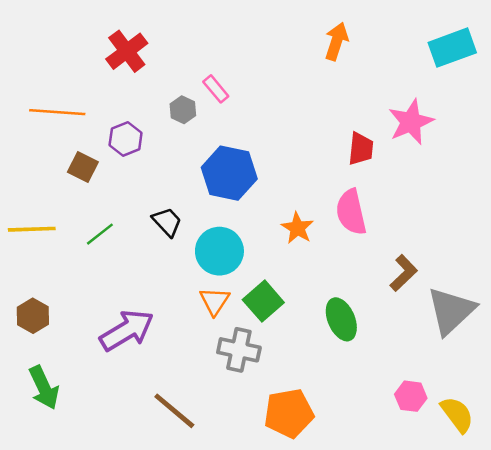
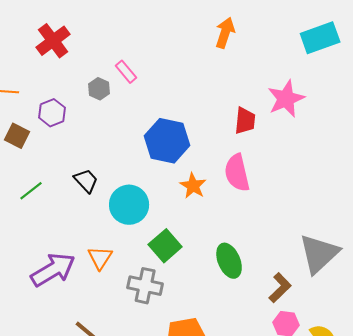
blue hexagon: (229, 173) -> (167, 141), moved
brown L-shape: (403, 273) -> (280, 288), moved
orange triangle: (215, 301) -> (100, 258), moved

